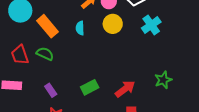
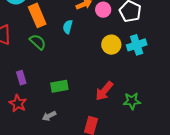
yellow circle: (113, 24) -> (111, 45), moved
green semicircle: (45, 54) -> (38, 42), moved
red arrow: (125, 89) -> (104, 91), moved, turned 150

